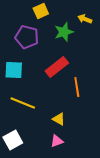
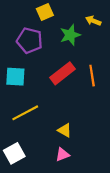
orange line: (77, 87) -> (92, 76), moved
yellow line: (23, 103) -> (25, 113), turned -50

